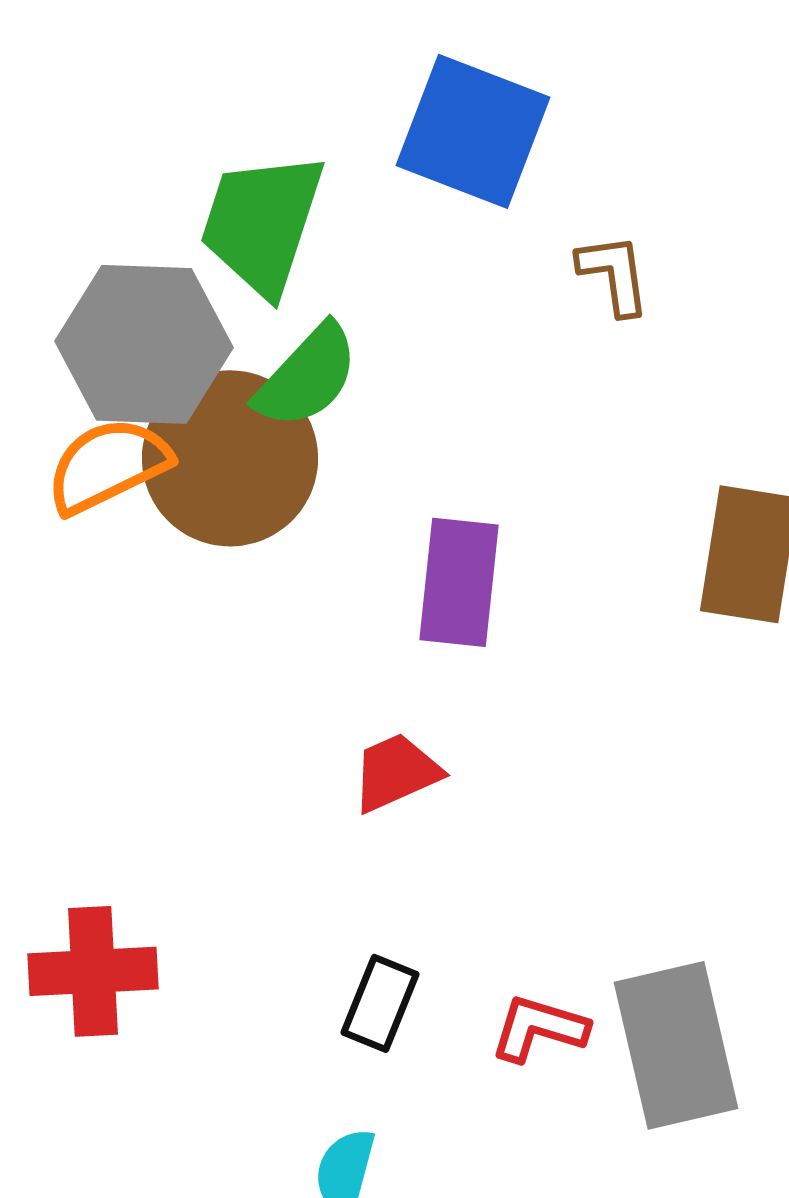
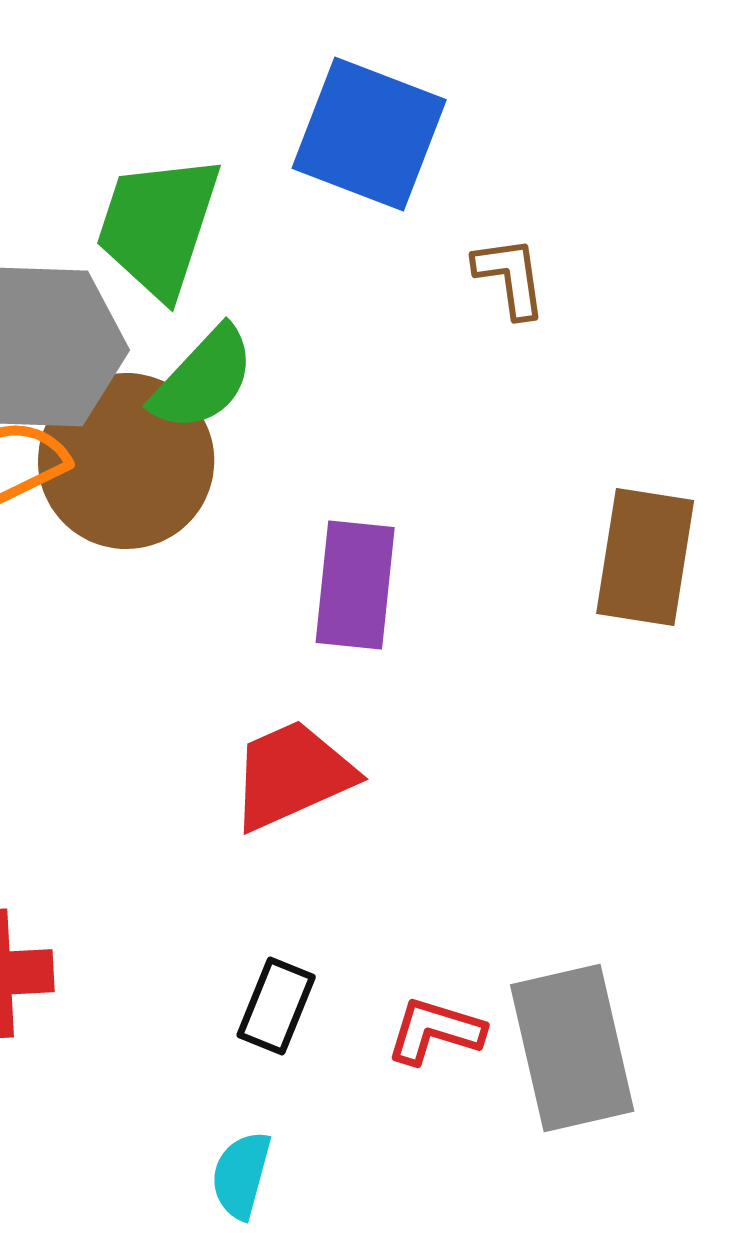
red trapezoid: (396, 772) -> (292, 775), size x1.4

